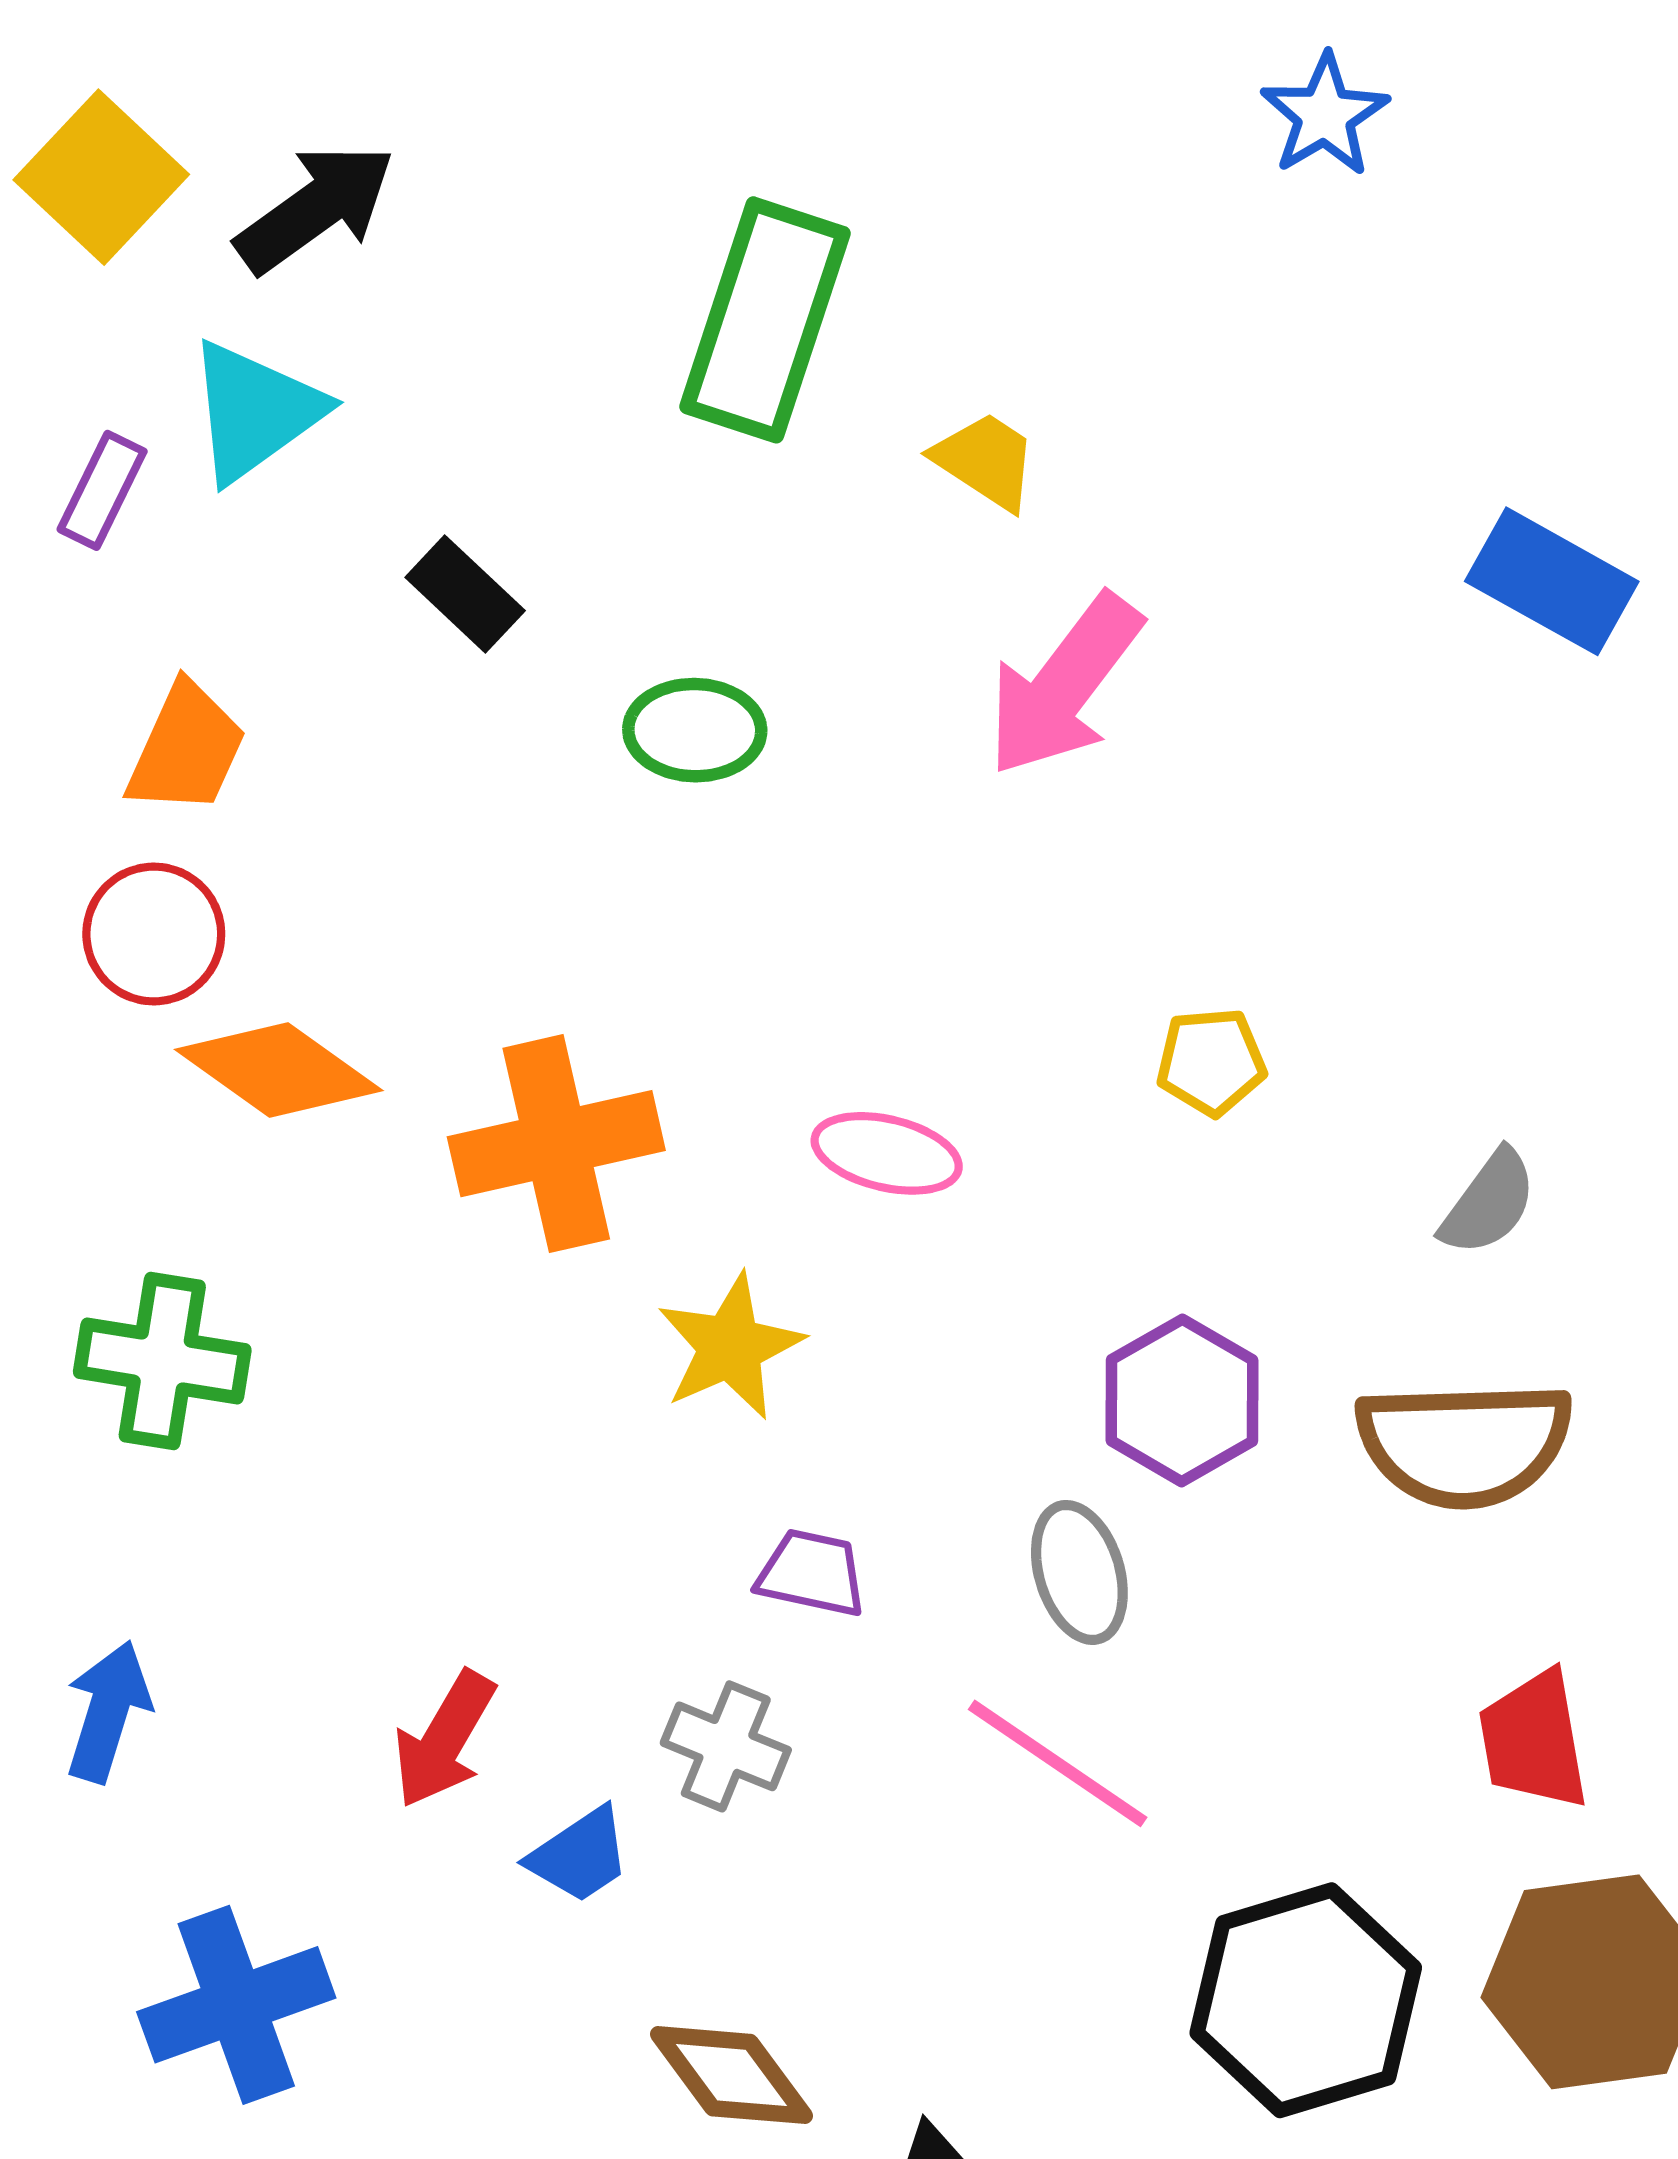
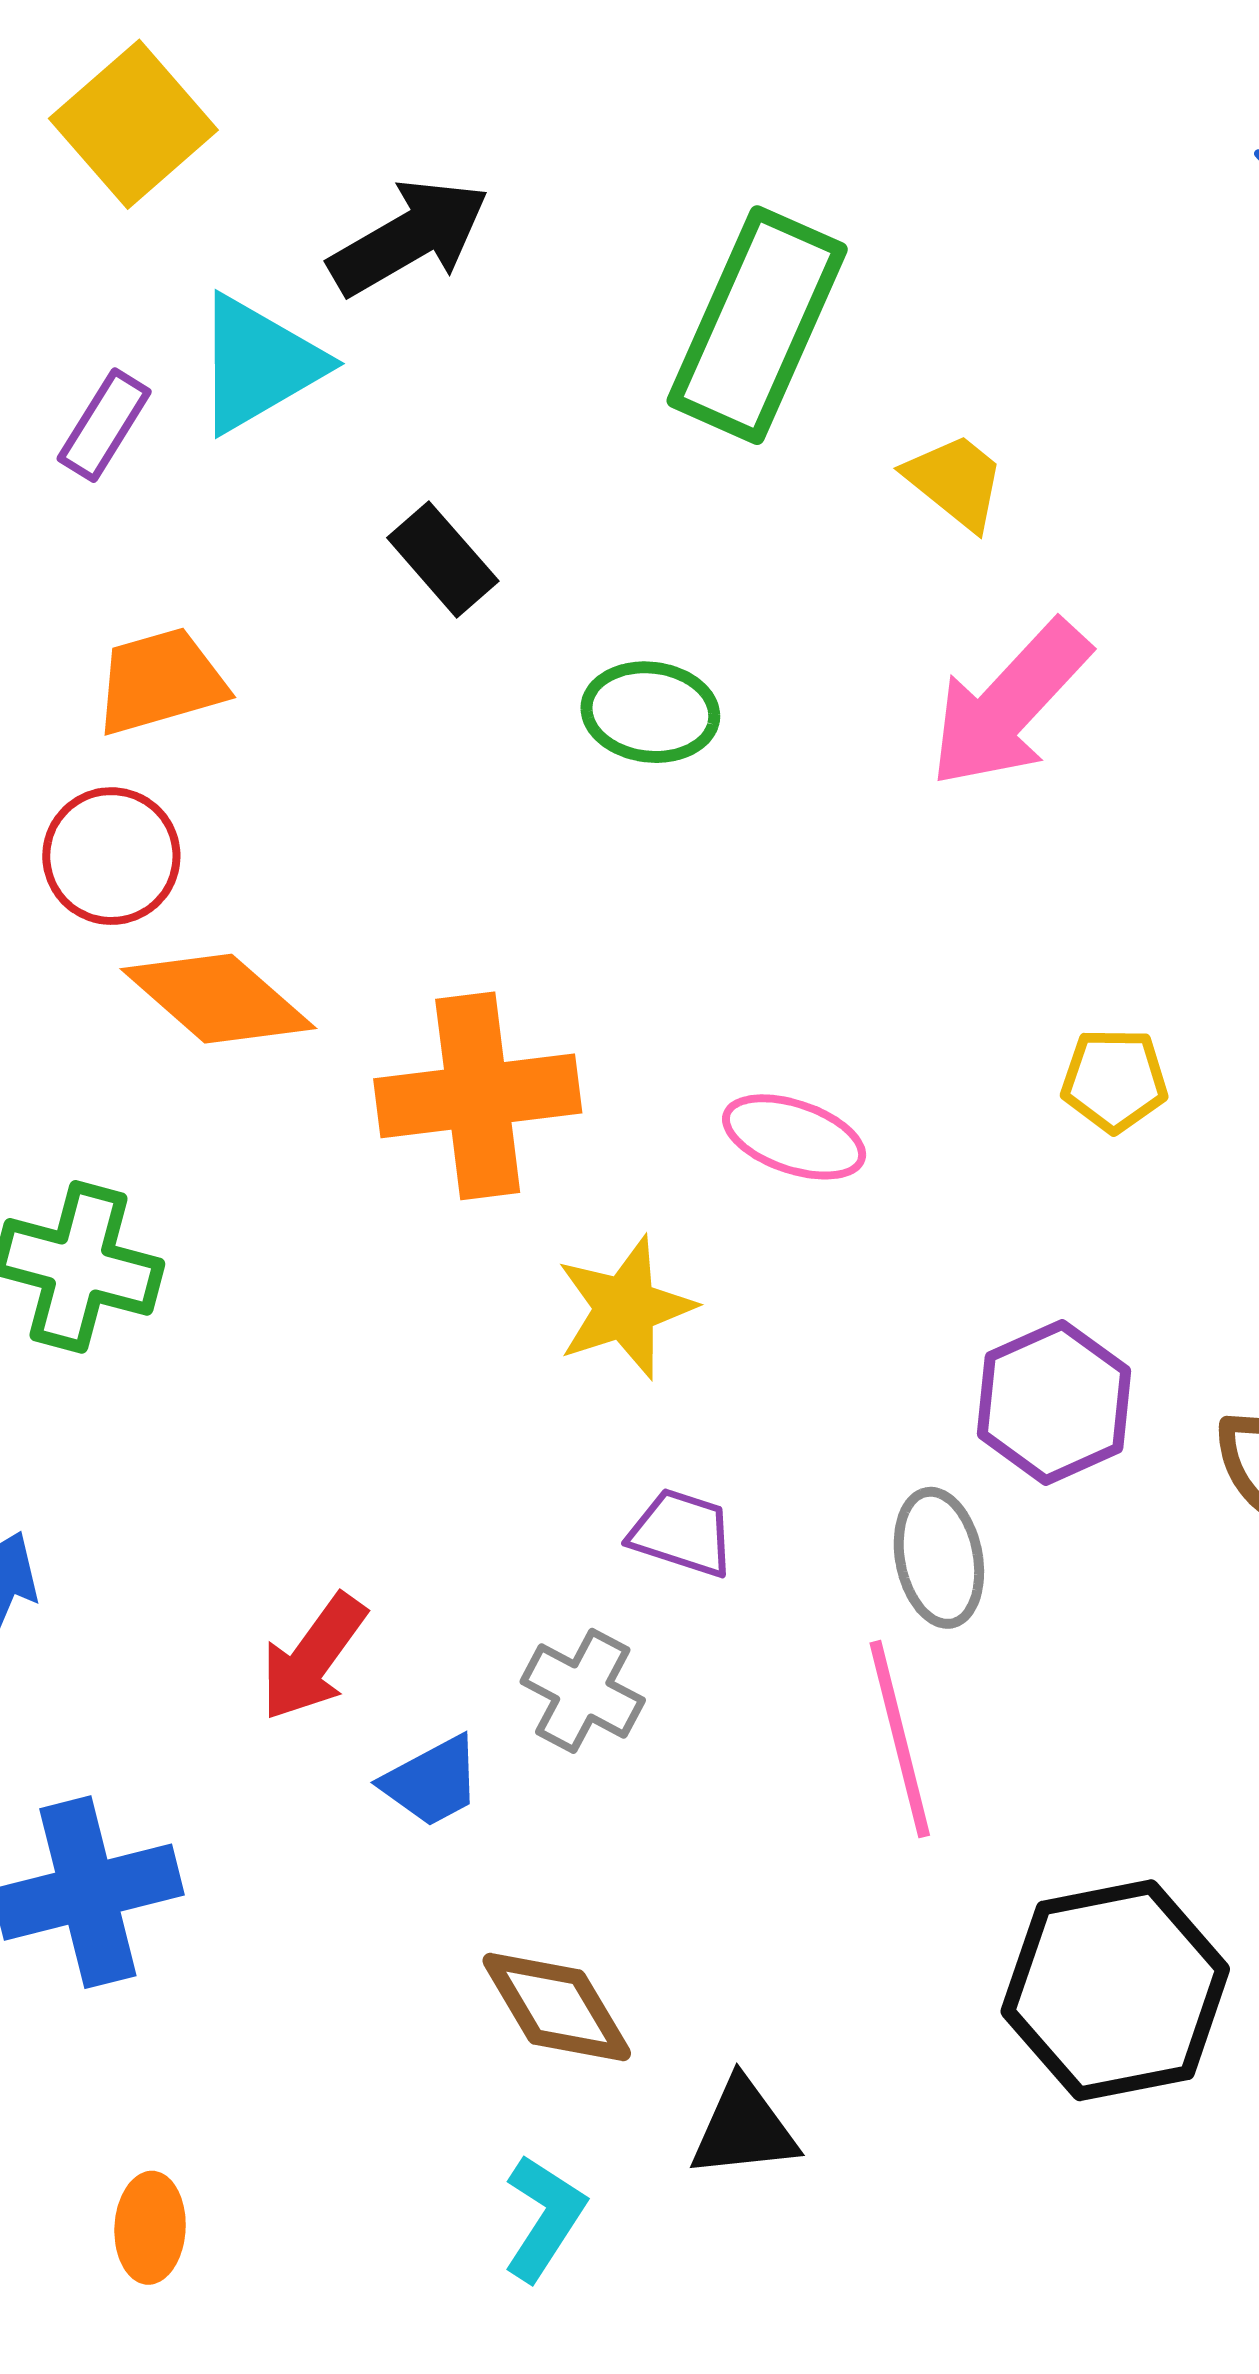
black arrow: (315, 208) -> (409, 237), moved
orange trapezoid: (186, 749) -> (160, 681), turned -136
pink line: (1058, 1763) -> (900, 1739), turned 36

